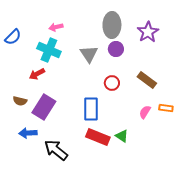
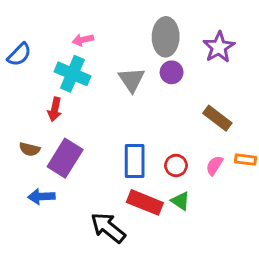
red arrow: (37, 74) -> (55, 109), turned -49
red circle: (112, 83) -> (176, 165), moved
black arrow: (56, 150) -> (108, 228), moved

